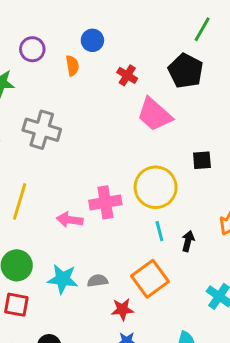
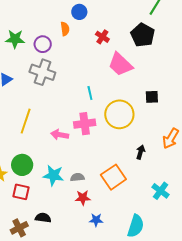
purple circle: (32, 49) -> (43, 44), moved
cyan line: (159, 231) -> (90, 93), moved
red star: (122, 309) -> (83, 198), moved

